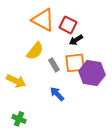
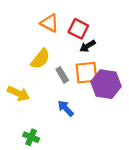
orange triangle: (43, 20) -> (50, 23), size x0.7
green cross: (19, 119) -> (31, 137), moved

